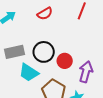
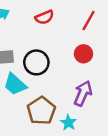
red circle: (65, 61) -> (83, 54), moved

